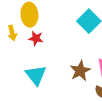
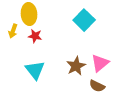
yellow arrow: (12, 33) -> (13, 31), turned 32

